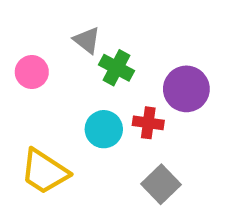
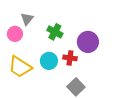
gray triangle: (87, 40) -> (27, 19), moved, turned 32
yellow trapezoid: (44, 172) -> (20, 67), moved

